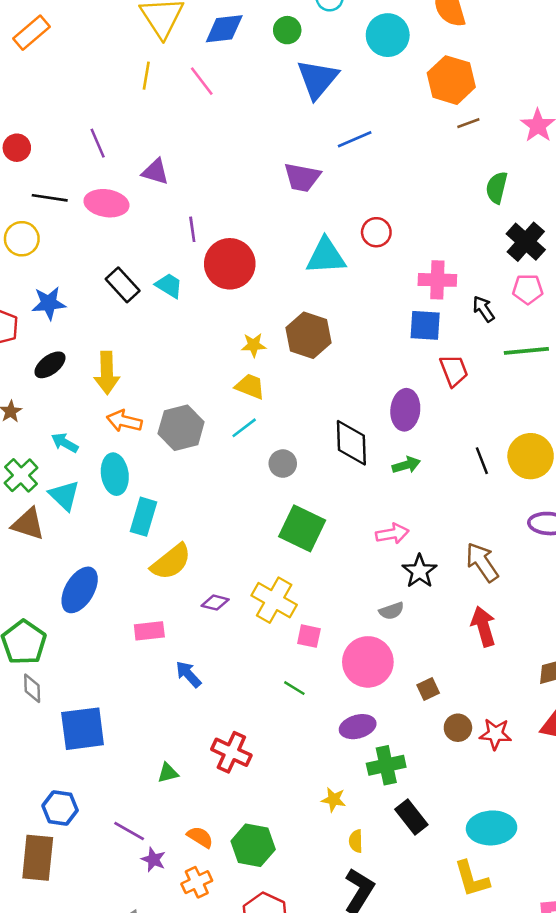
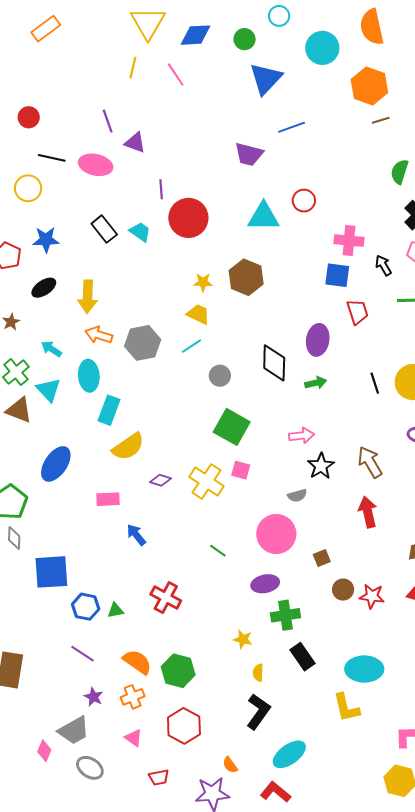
purple line: (98, 143) -> (108, 121), moved
pink square: (309, 636) -> (241, 470), moved
blue hexagon: (60, 808) -> (86, 607), moved
orange semicircle: (200, 837) -> (137, 662), size x1.4
purple star: (153, 860) -> (94, 697), moved

